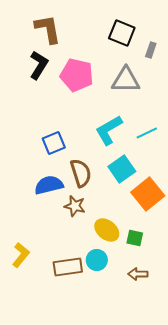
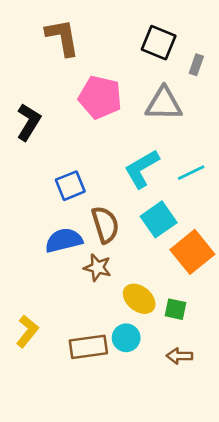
black L-shape: (39, 65) -> (29, 122), moved

